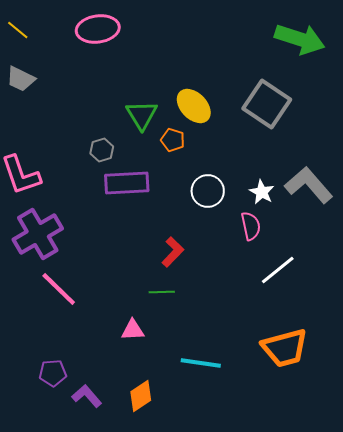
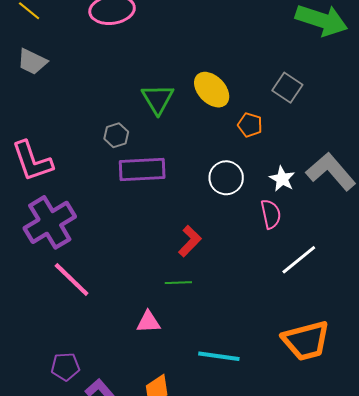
gray square: (267, 104) -> (287, 88), size x0.6
orange pentagon: (173, 140) -> (250, 125), moved

